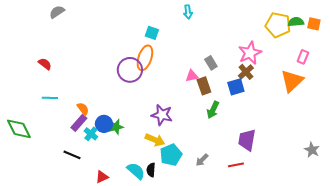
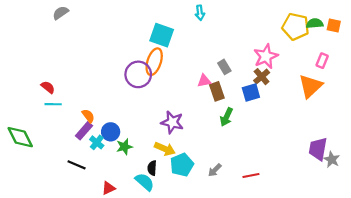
cyan square: (152, 33) -> (162, 35), size x1.6
red semicircle: (45, 64) -> (48, 87), moved
green star: (116, 127) -> (124, 147), moved
purple trapezoid: (247, 140) -> (318, 149), moved
black semicircle: (151, 170) -> (152, 168), moved

